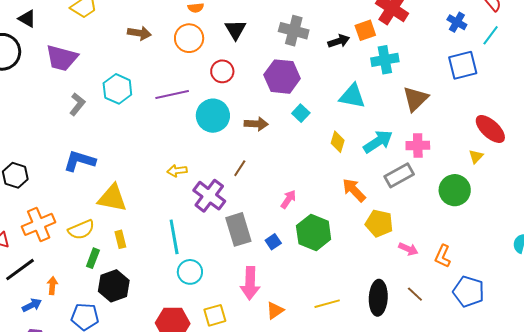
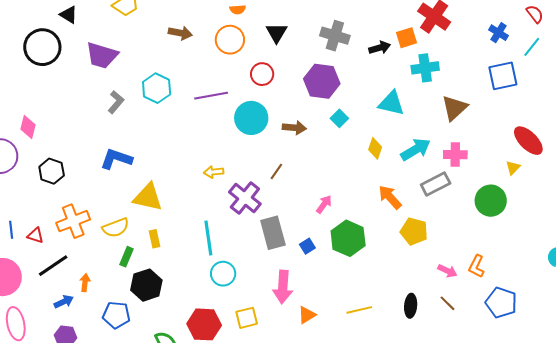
pink arrow: (408, 249) -> (447, 271), moved
black ellipse: (378, 298) -> (411, 306), size x0.7

